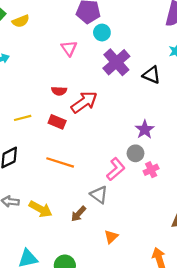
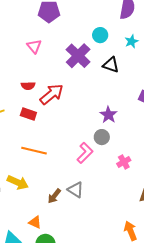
cyan circle: (102, 33) -> (100, 35), moved
pink cross: (151, 170) -> (124, 162), moved
gray triangle: (99, 195) -> (76, 190), moved
yellow arrow: (41, 209) -> (18, 182), moved
orange triangle: (111, 237) -> (35, 222), moved, turned -48

